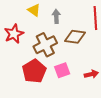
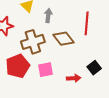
brown diamond: (75, 37) -> (64, 39), turned 35

